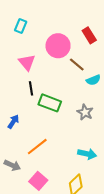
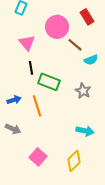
blue arrow: (13, 122) -> (14, 100), turned 40
orange line: (37, 147) -> (37, 106), moved, turned -70
gray arrow: (12, 165) -> (13, 129), moved

